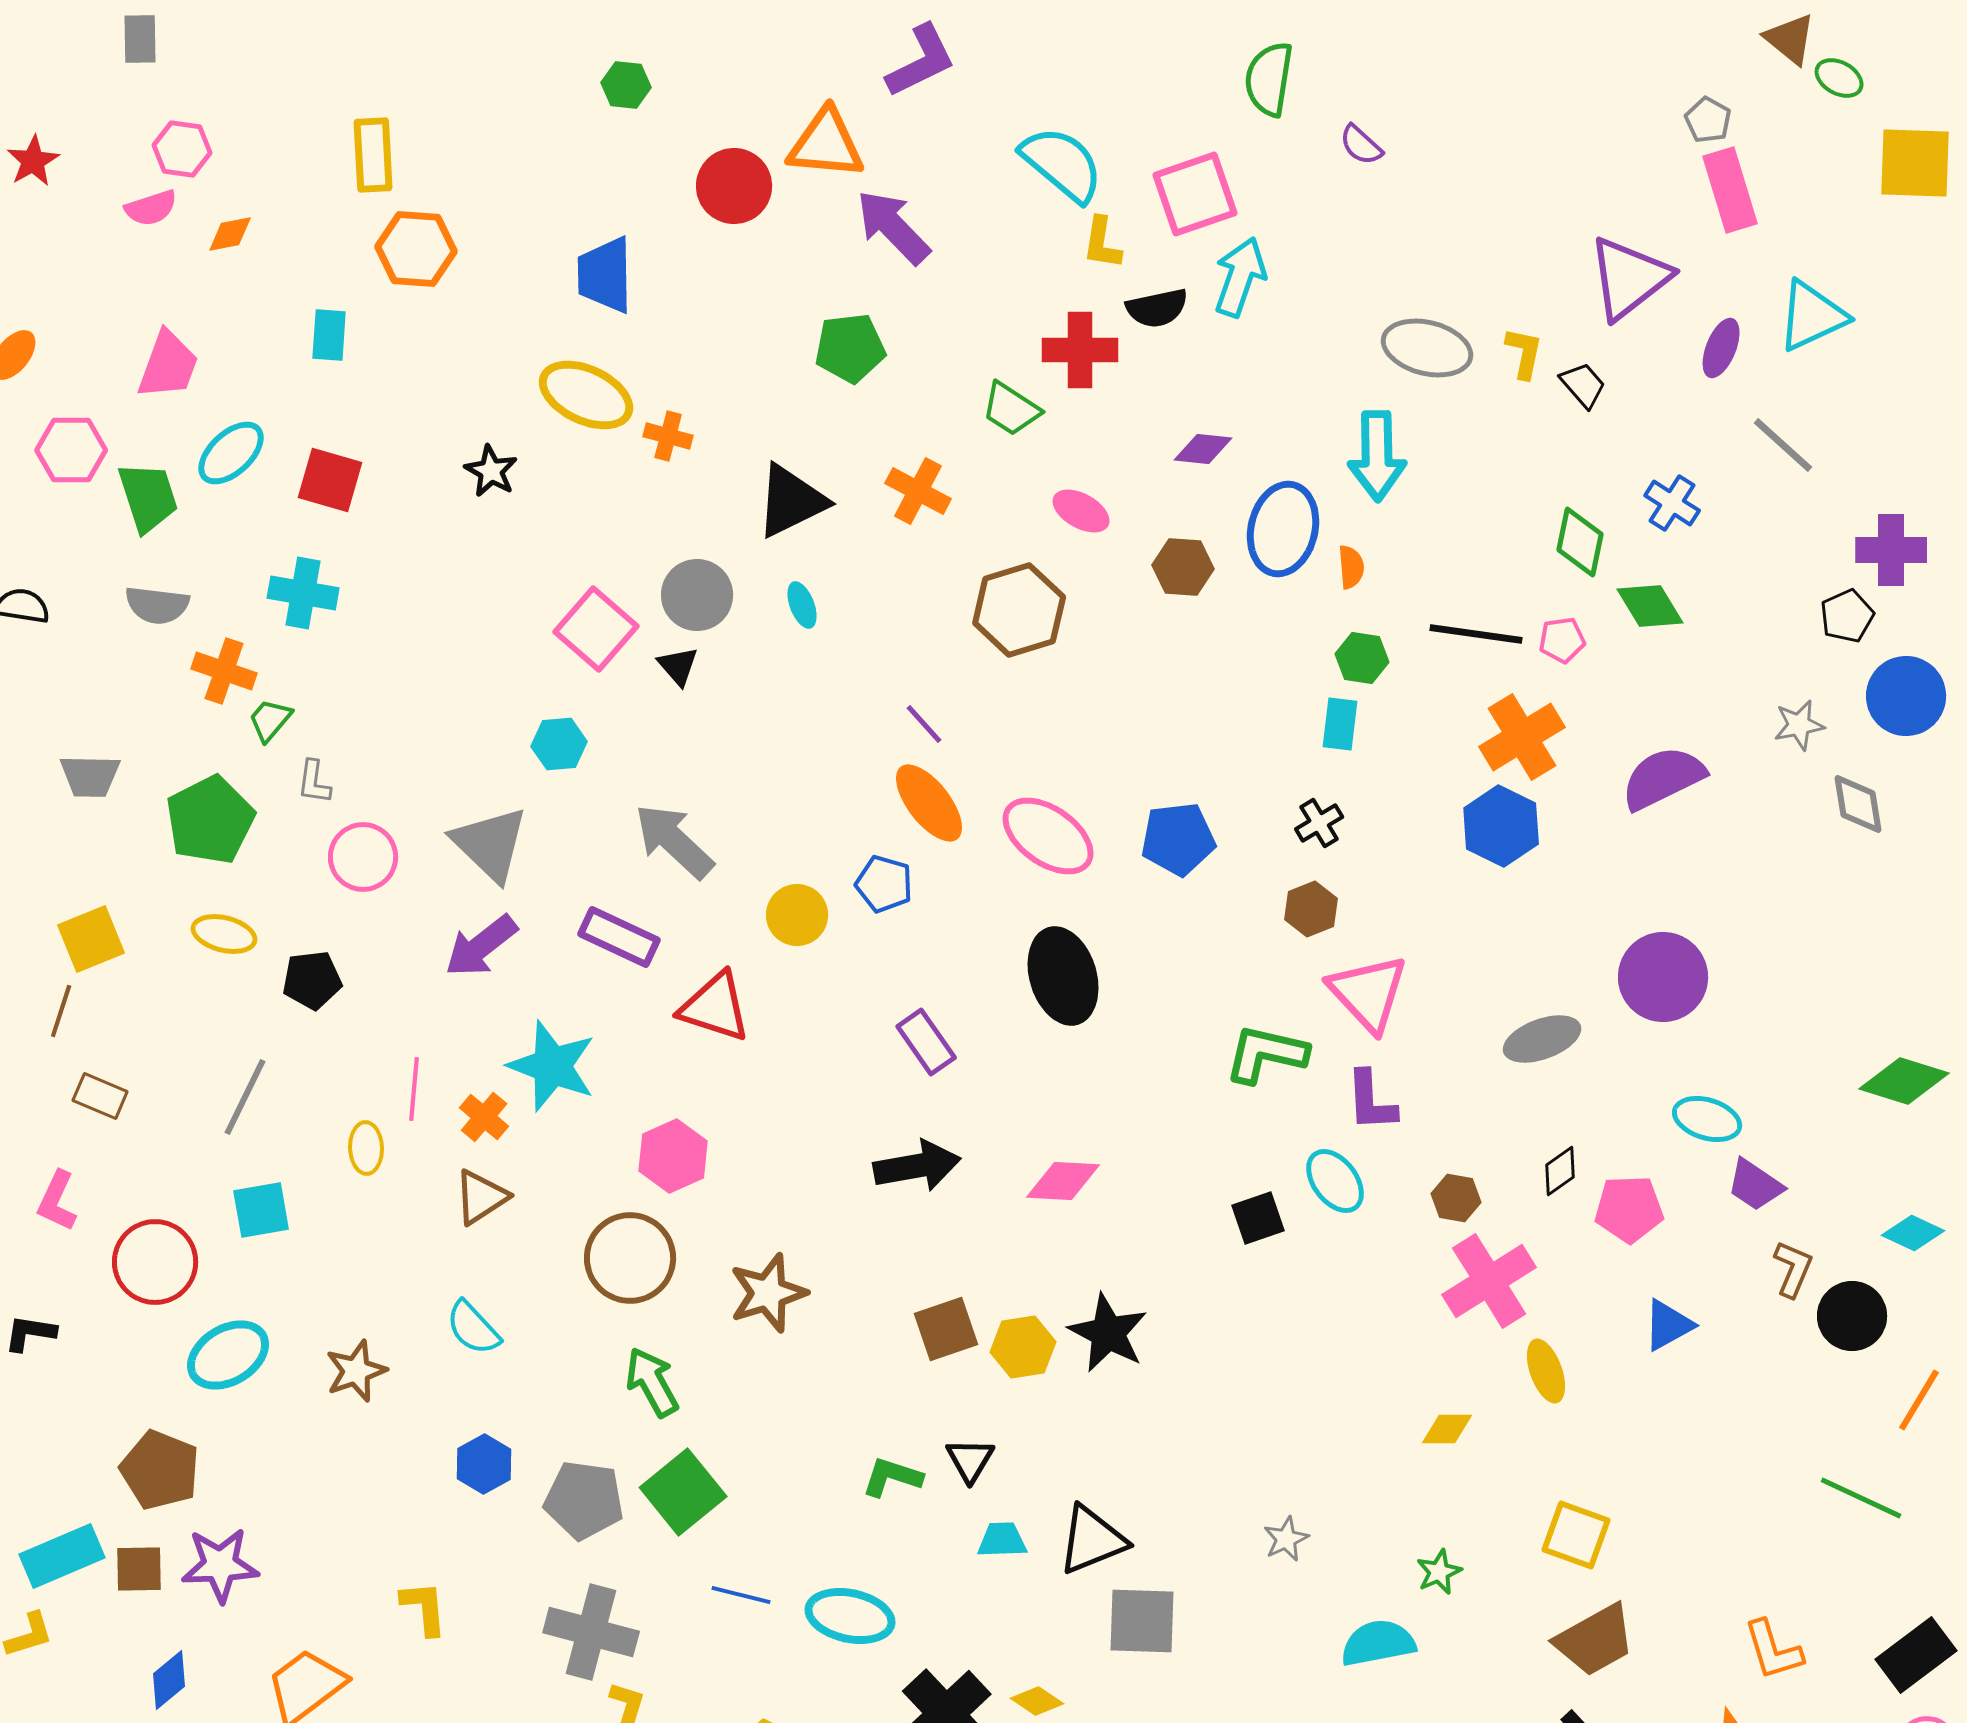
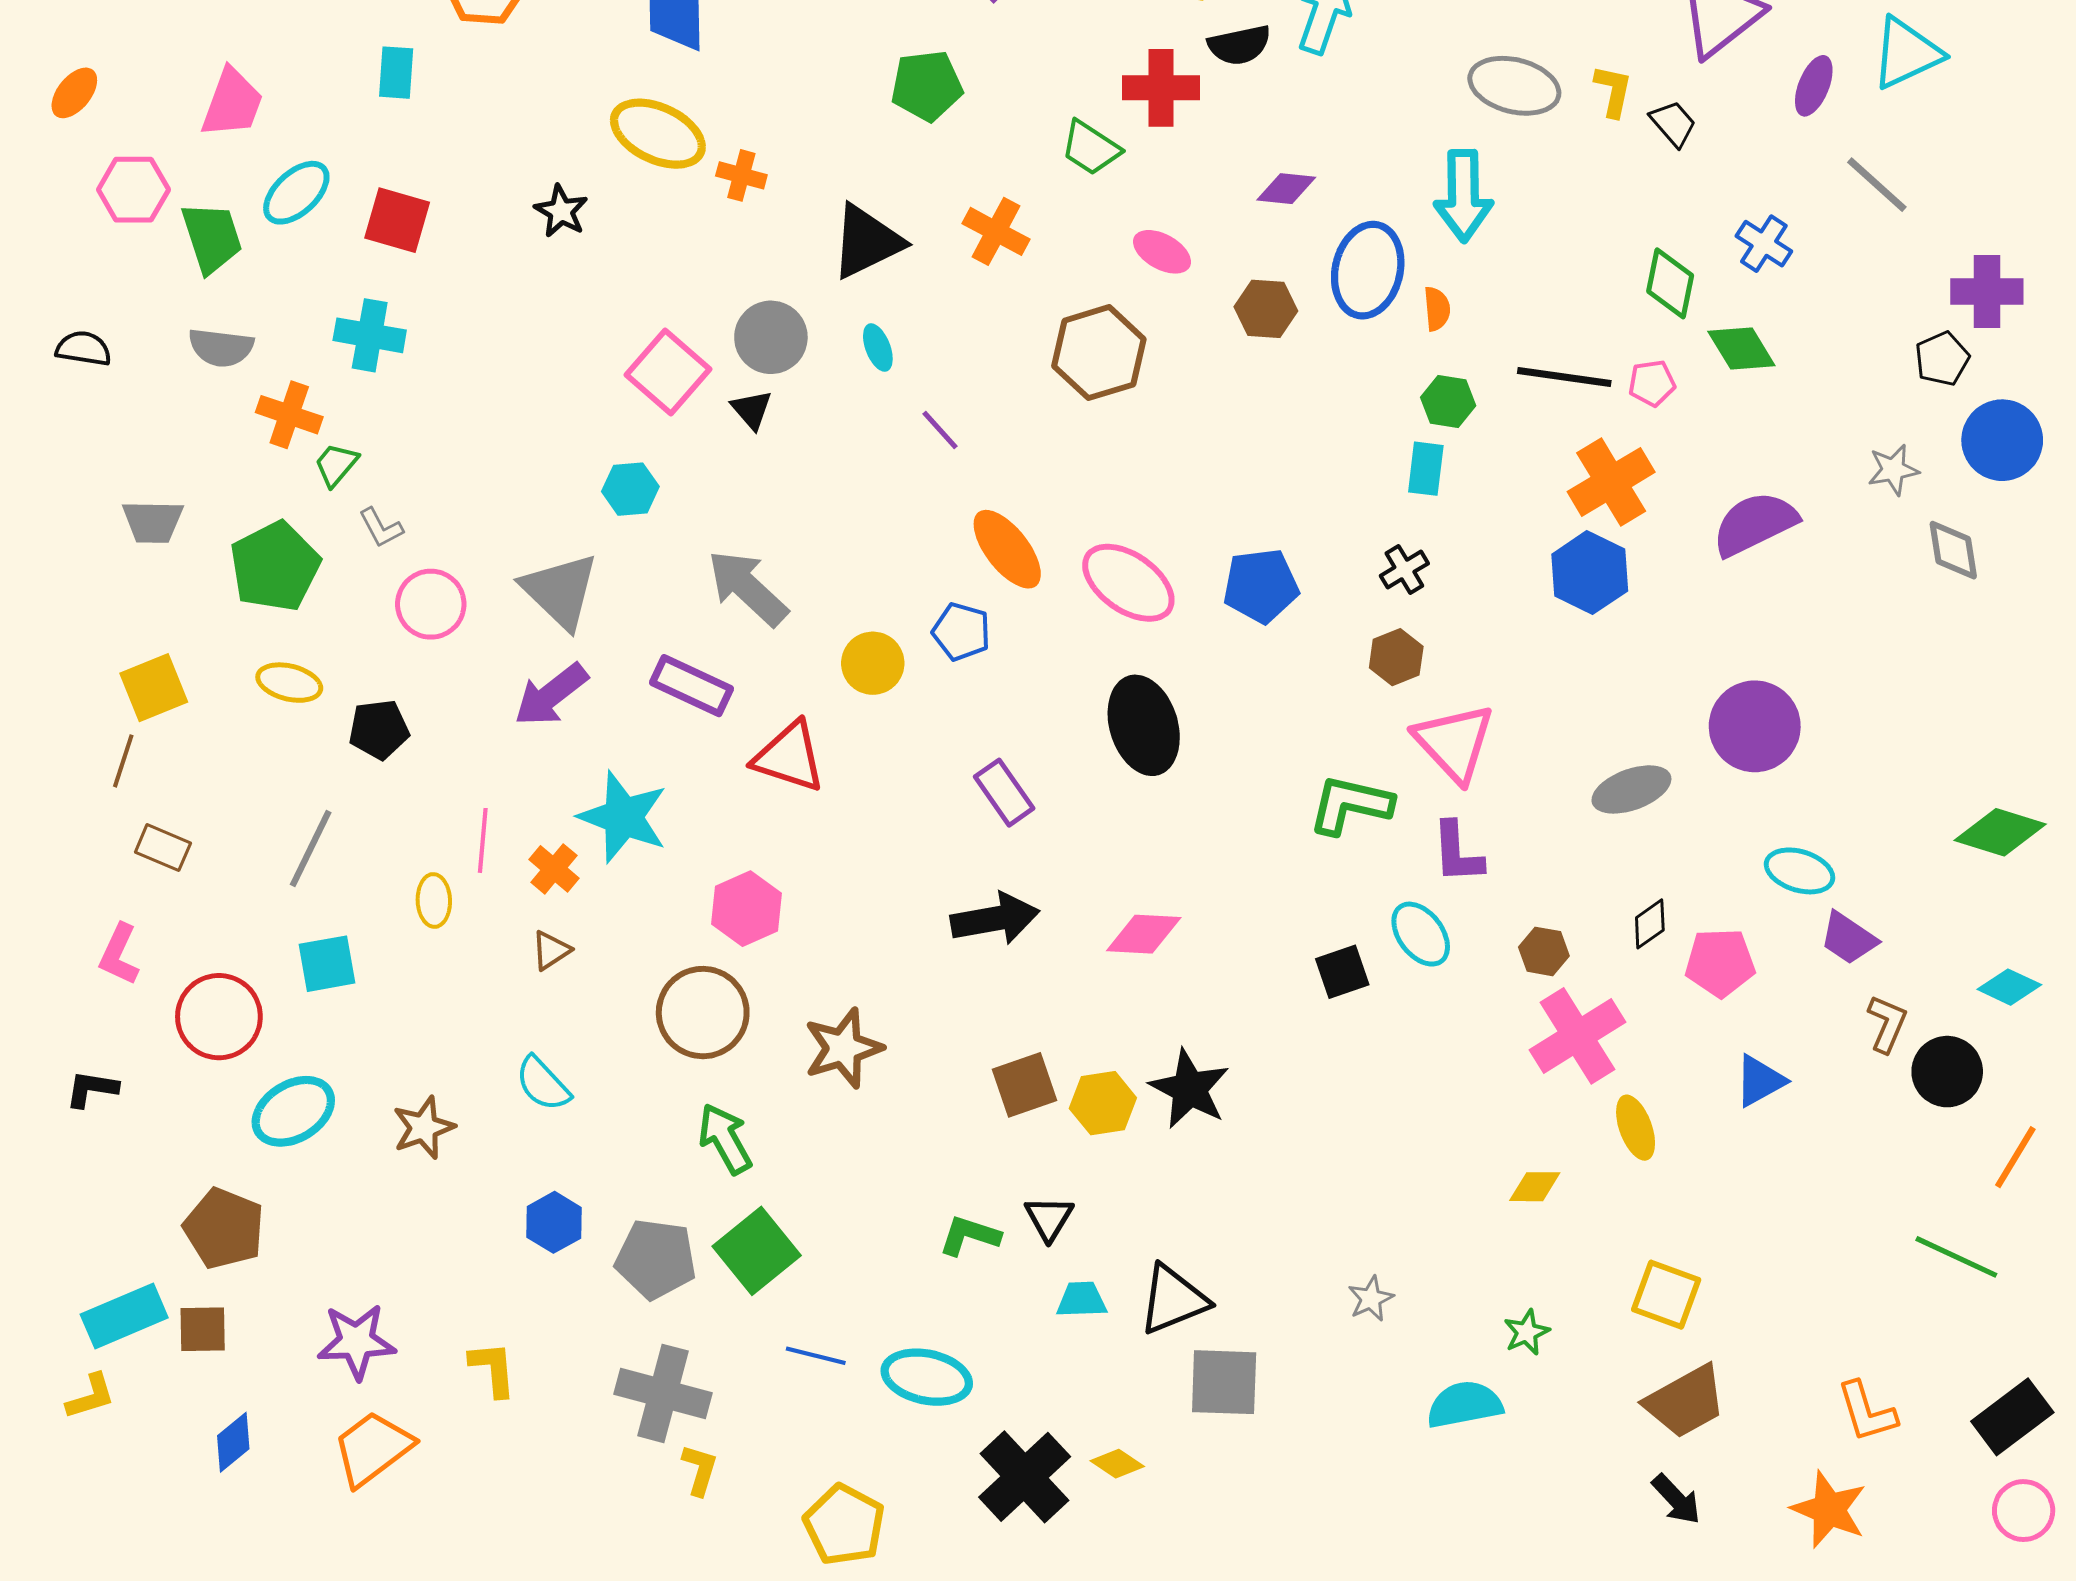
purple line: (924, 724) -> (940, 430), moved
gray L-shape: (314, 782) -> (381, 528), turned -36
brown triangle: (481, 1197) -> (551, 950), size x0.7
purple star: (220, 1565) -> (356, 1341), moved

